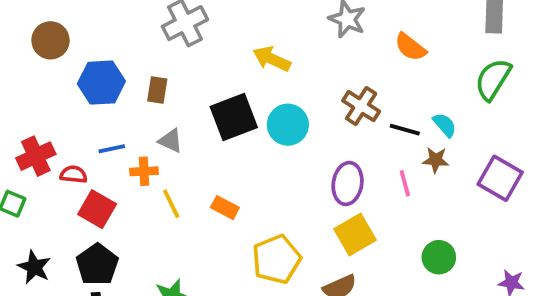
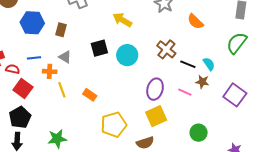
black square: (234, 117) -> (99, 48), size x0.7
pink line: (405, 183) -> (185, 92), turned -56

